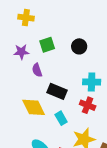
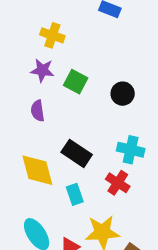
green square: (47, 45) -> (76, 82), turned 35
purple star: (21, 52) -> (42, 70), moved
purple semicircle: (37, 70) -> (38, 111), moved

